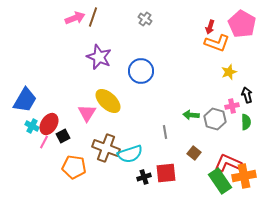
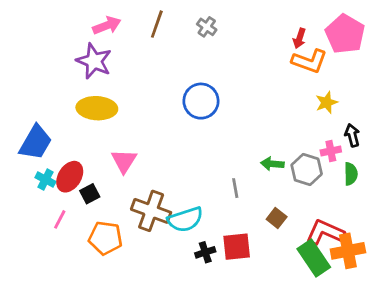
brown line: (93, 17) -> (157, 24), moved
purple star: (99, 57) -> (94, 61), moved
yellow ellipse: (108, 101) -> (97, 108), moved, turned -40
pink line: (44, 142) -> (60, 219), moved

